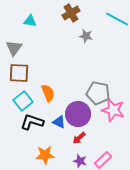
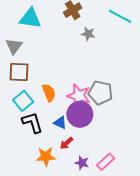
cyan triangle: (30, 21) -> (30, 18), size x1.6
pink star: (113, 110) -> (79, 96), moved
black L-shape: (32, 122) -> (32, 123), turned 55
red arrow: (79, 138) -> (66, 143), moved

